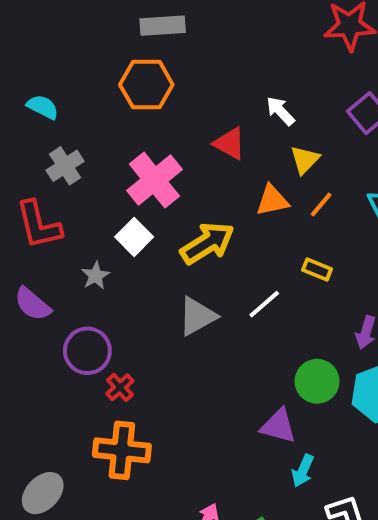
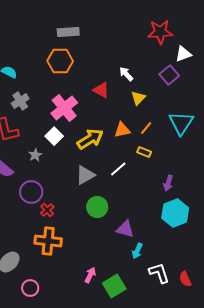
orange triangle: (272, 200) -> (122, 130), moved
orange line: (321, 204) -> (146, 128), moved
green circle: (317, 381) -> (97, 207), moved

